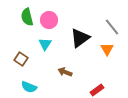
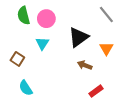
gray line: (112, 27) -> (106, 14), moved
brown arrow: (65, 72) -> (85, 65), moved
cyan semicircle: (29, 87) -> (26, 88), turned 35

